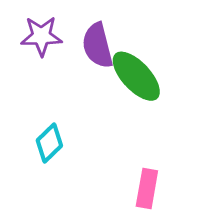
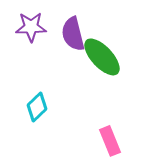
pink rectangle: (147, 188) -> (110, 141), turned -32

